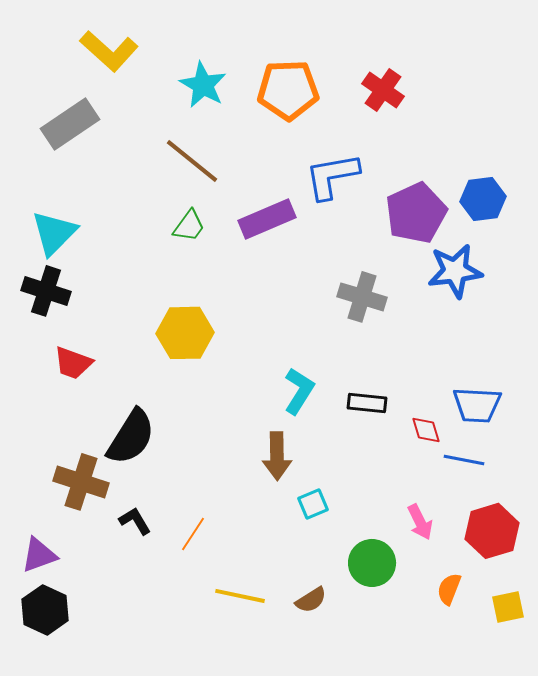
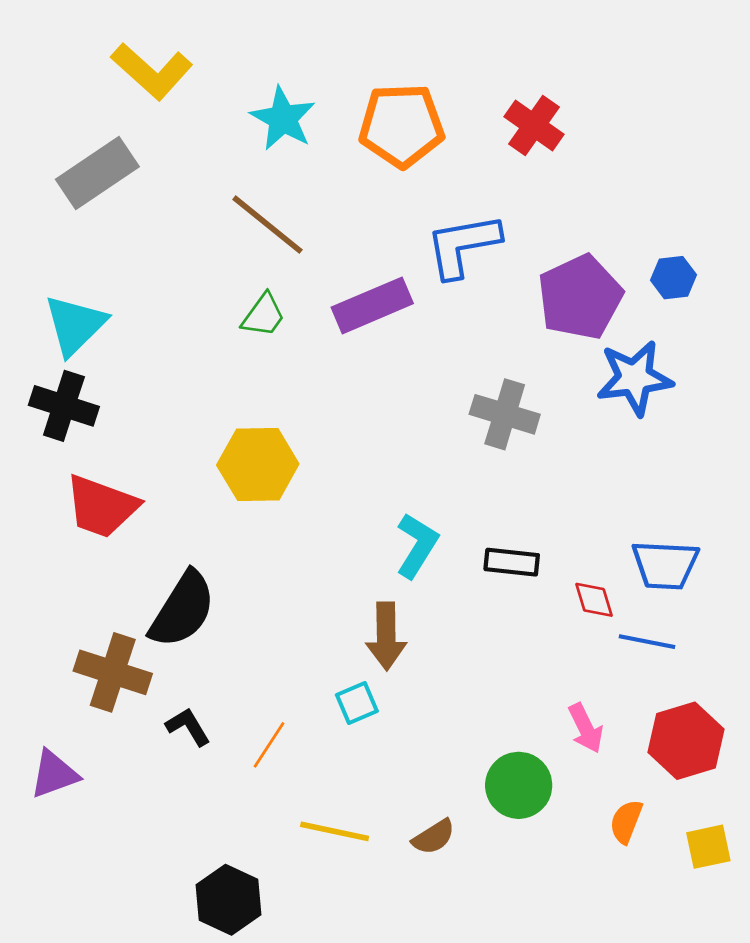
blue hexagon: (483, 199) -> (674, 278), size x0.7
red trapezoid: (73, 363) -> (102, 506), size x1.4
cyan square: (313, 504) -> (357, 703), moved
black hexagon: (45, 610) -> (229, 900), moved

